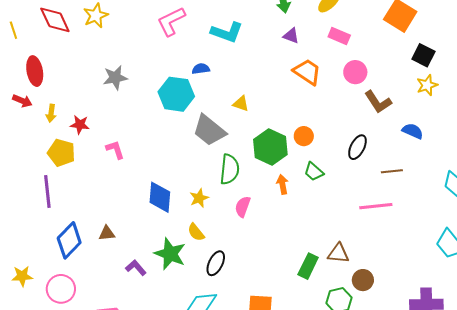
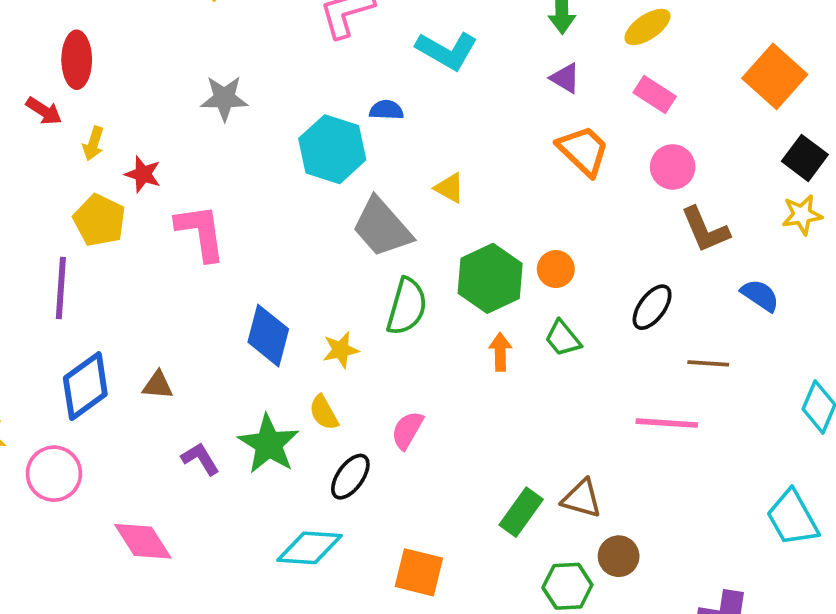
pink L-shape: (115, 150) -> (201, 232), size x1.6
pink semicircle: (243, 207) -> (407, 430), moved

